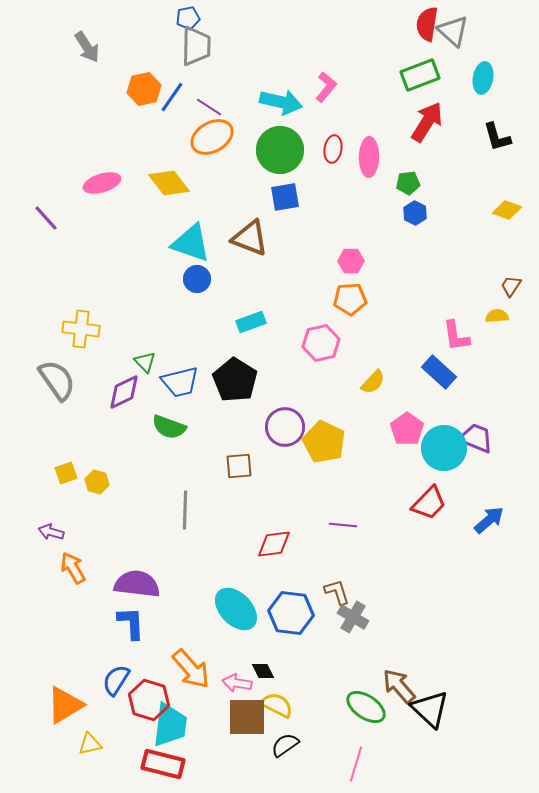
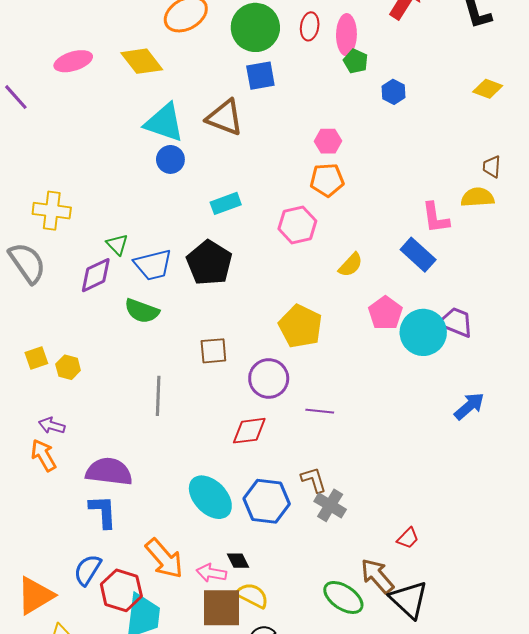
green pentagon: (408, 183) -> (356, 61), moved, turned 30
brown trapezoid: (511, 286) -> (492, 167), turned -30
yellow semicircle: (497, 316) -> (477, 197), size x1.4
purple circle: (285, 427) -> (269, 378), moved
red trapezoid: (429, 503) -> (408, 538), moved, size x0.6
purple arrow: (51, 532) -> (52, 426), moved

